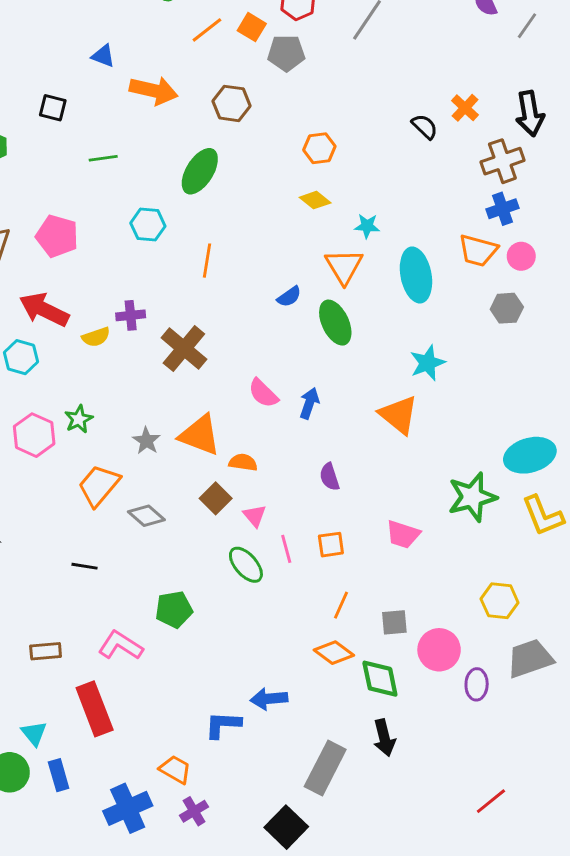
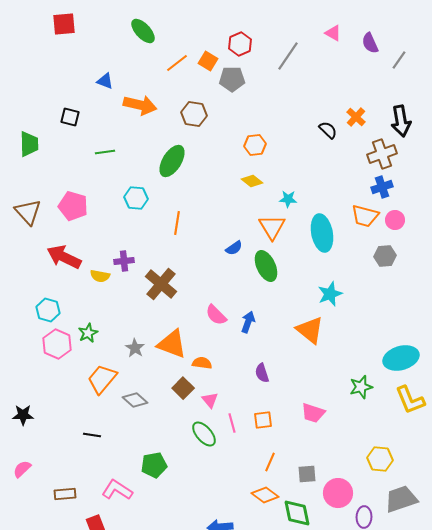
yellow semicircle: (96, 337) -> (100, 276), turned 30
cyan hexagon: (21, 357) -> (48, 310), moved
green star: (472, 497) -> (361, 387), size x0.7

